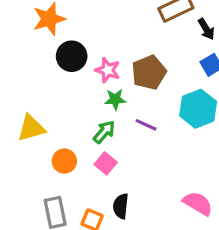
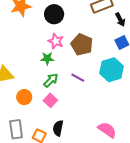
black circle: (72, 56) -> (54, 14), moved
brown pentagon: (149, 72) -> (82, 45), turned -30
green star: (115, 99) -> (47, 58), moved

